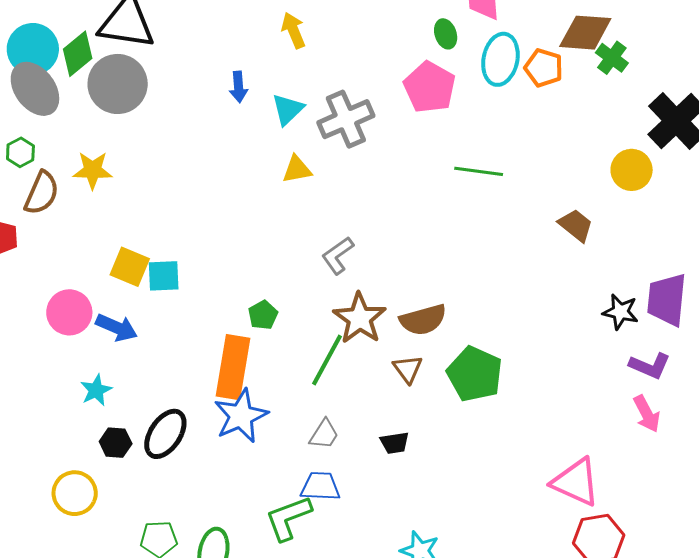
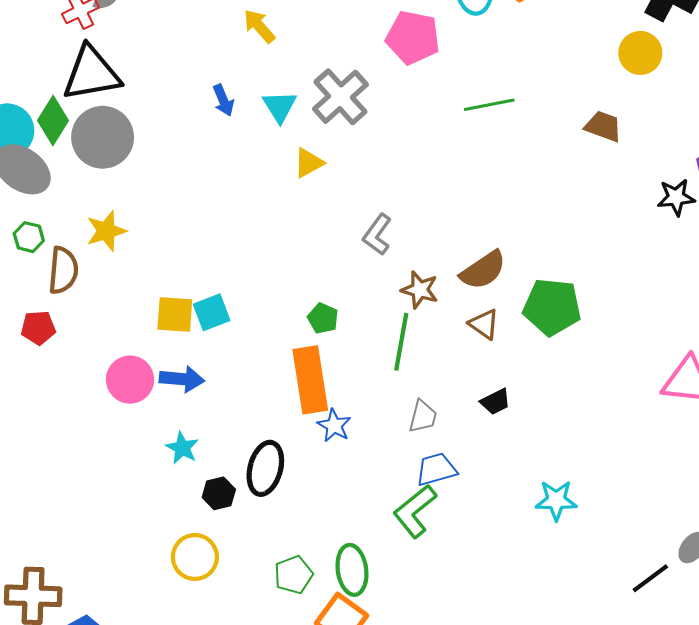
brown star: (360, 318) -> (420, 290), size x0.7
blue star: (241, 416) -> (334, 426), size x0.6

